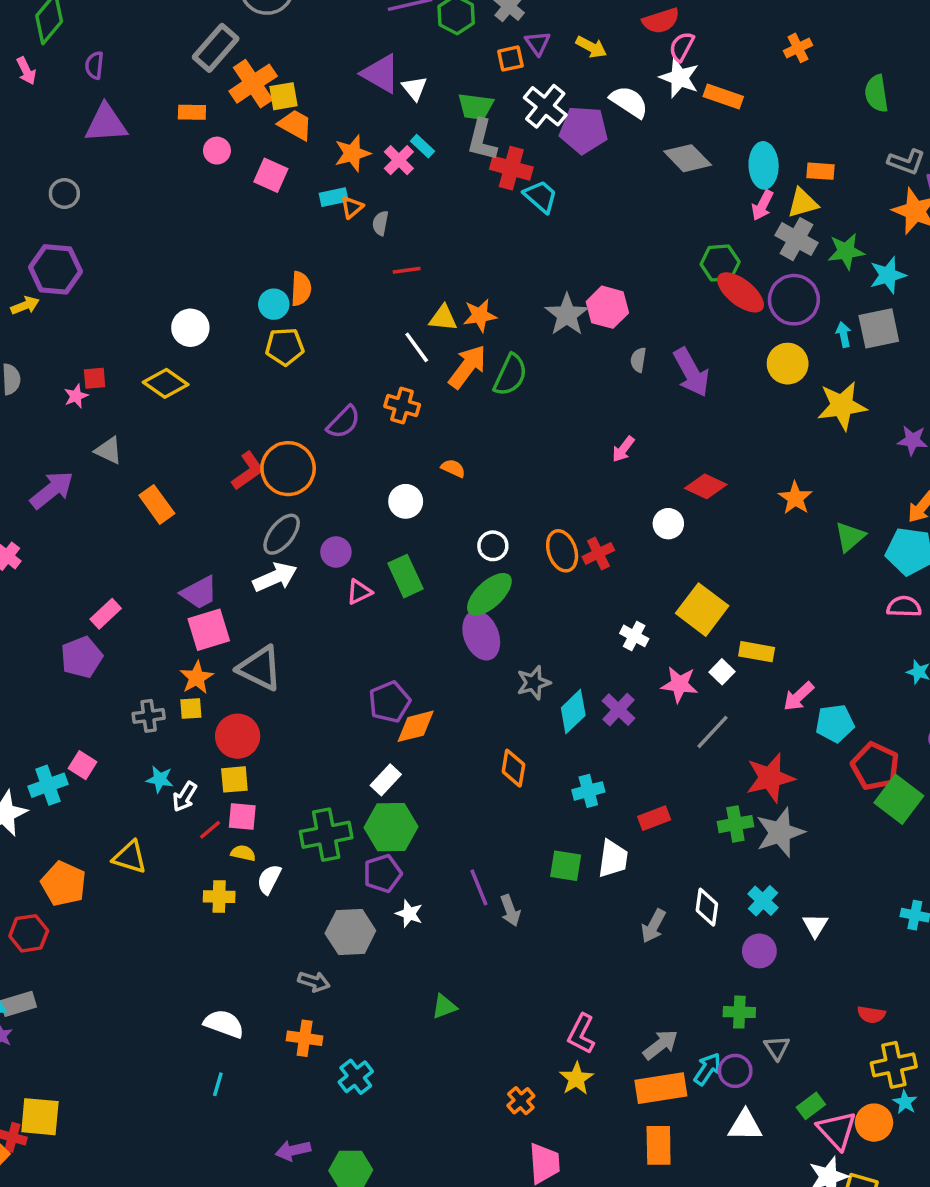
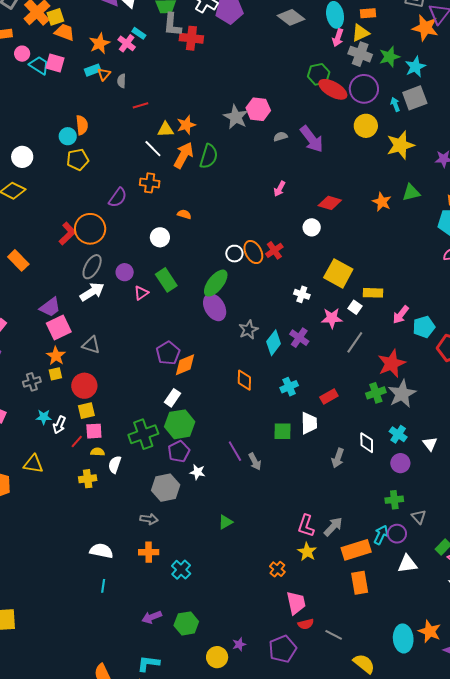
cyan trapezoid: (541, 196) -> (39, 65), moved
gray semicircle: (638, 360) -> (280, 137), turned 72
green triangle: (850, 537) -> (411, 192), moved, turned 36
white circle: (493, 546) -> (234, 254), moved
gray triangle: (260, 668) -> (91, 345), size x0.7
gray arrow: (661, 1045) -> (333, 527), moved

